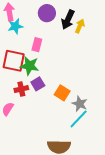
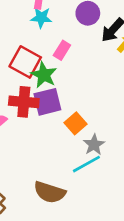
purple square: (38, 84) -> (47, 102), size x1.5
red cross: (21, 89) -> (24, 102), size x1.5

